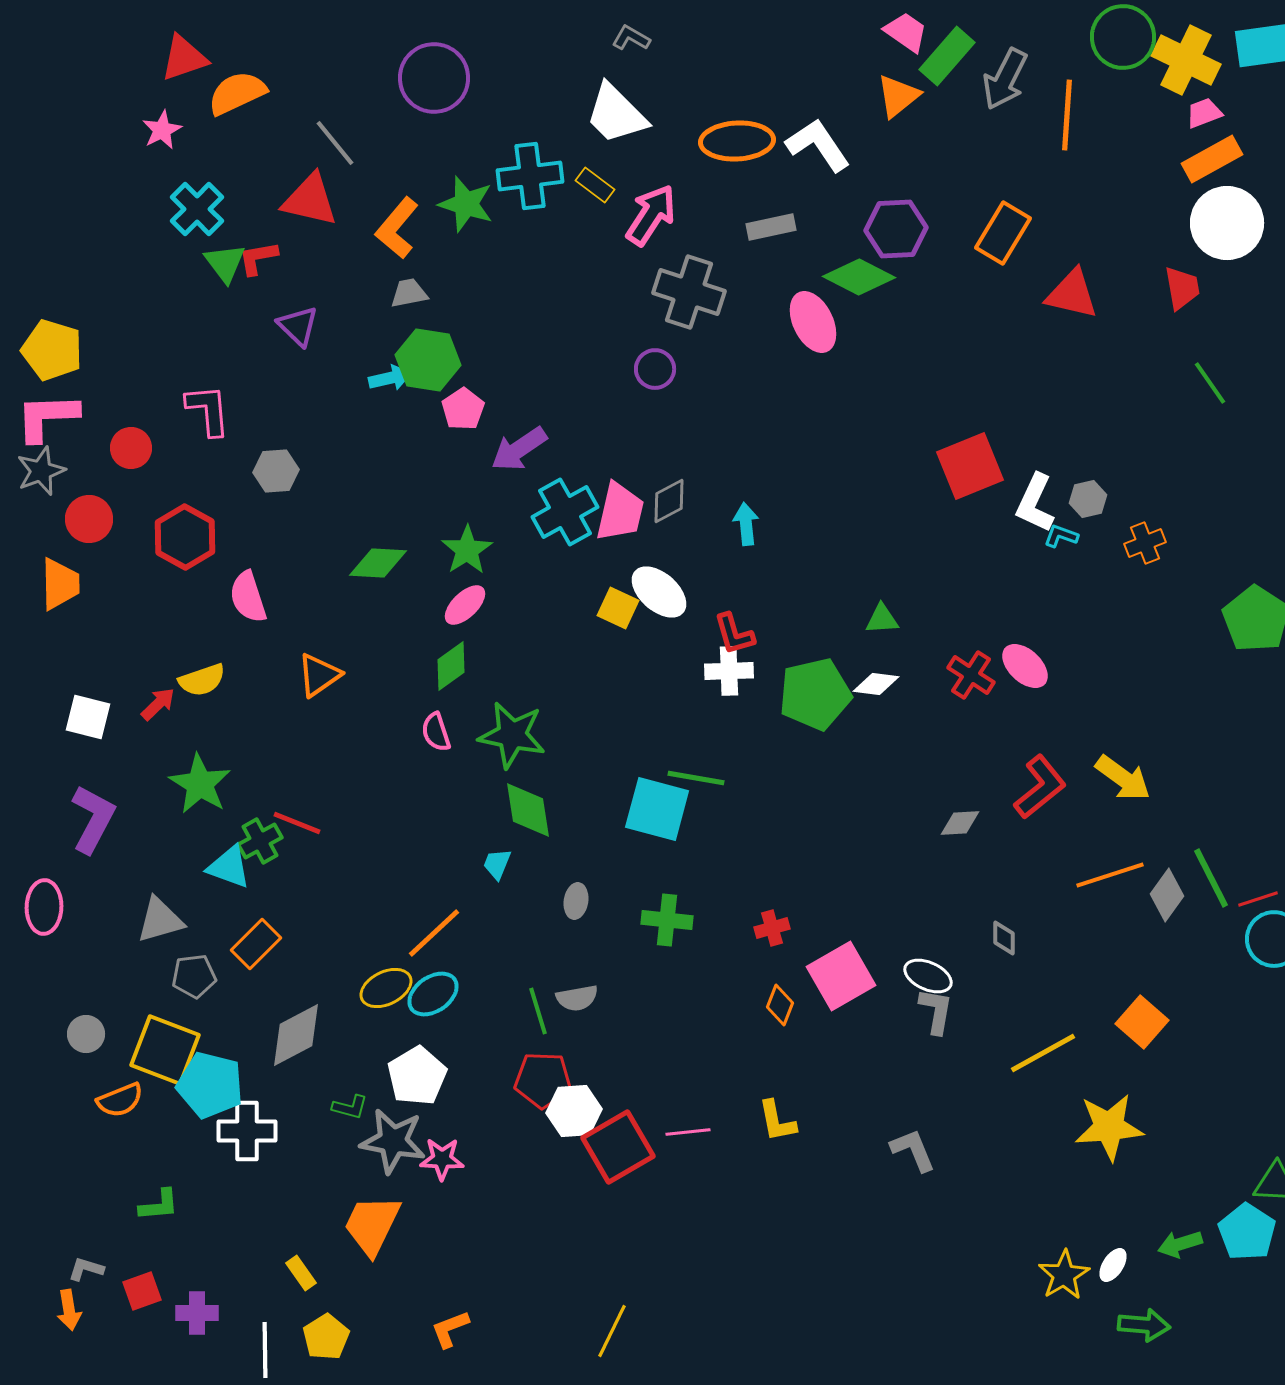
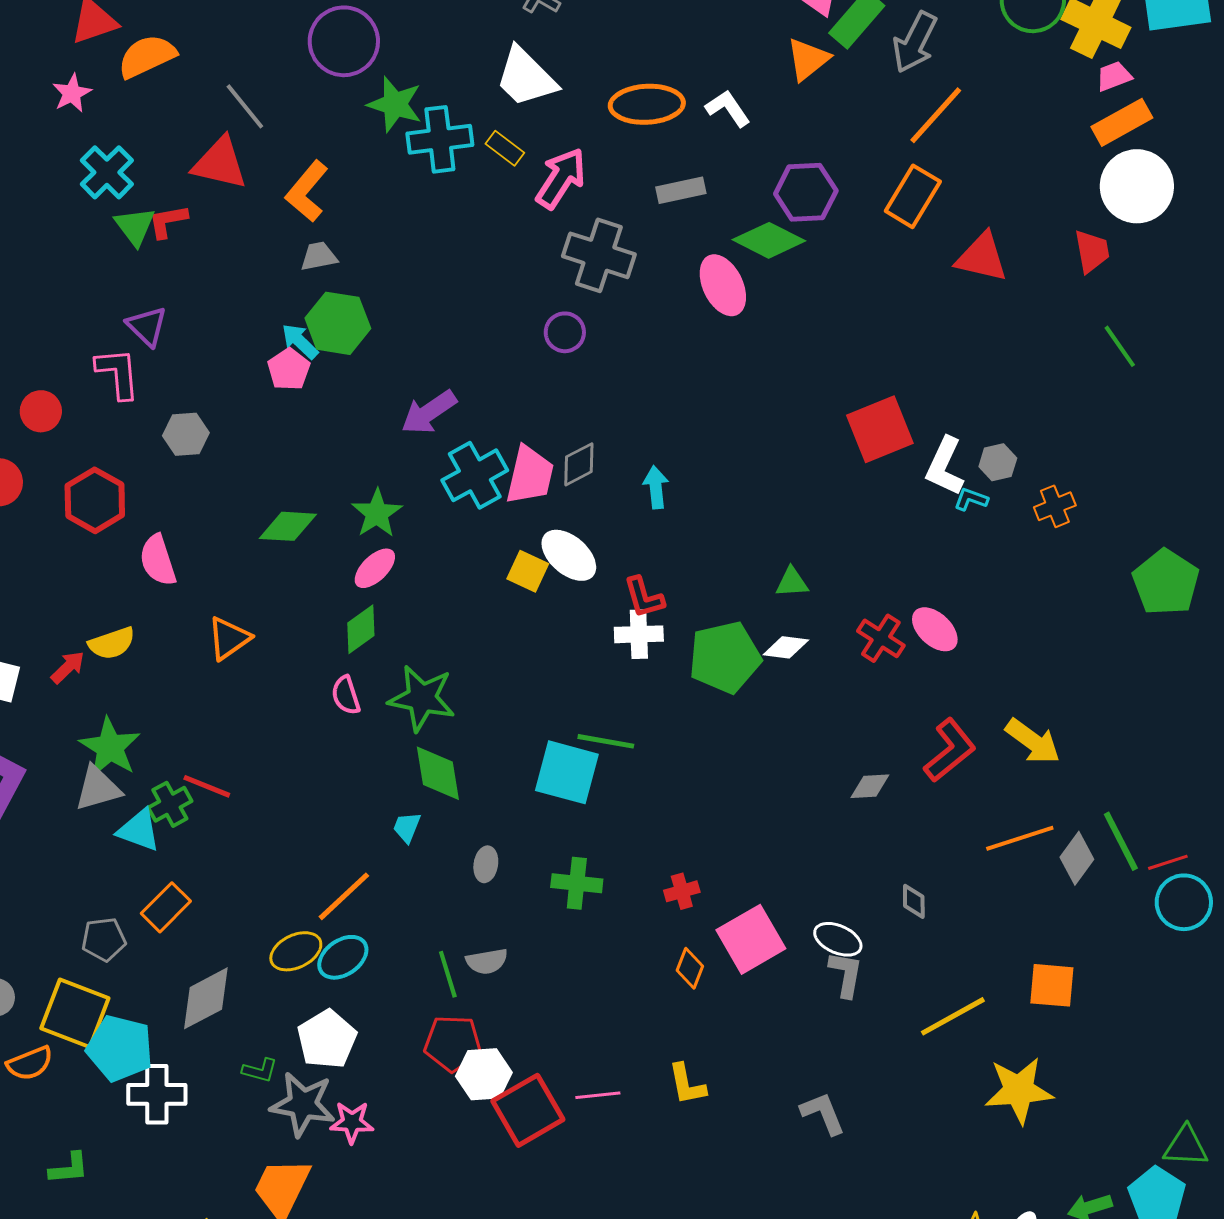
orange line: (1067, 115) -> (936, 115), moved, turned 38
white L-shape: (818, 145) -> (728, 108), size x0.7
green star: (466, 204) -> (395, 104), moved
purple triangle: (298, 326) -> (147, 326), moved
cyan arrow: (390, 378) -> (300, 341), turned -123
pink pentagon: (463, 409) -> (289, 369), moved
gray triangle: (160, 920) -> (98, 788), moved
orange square: (1142, 1022) -> (1052, 985), turned -36

